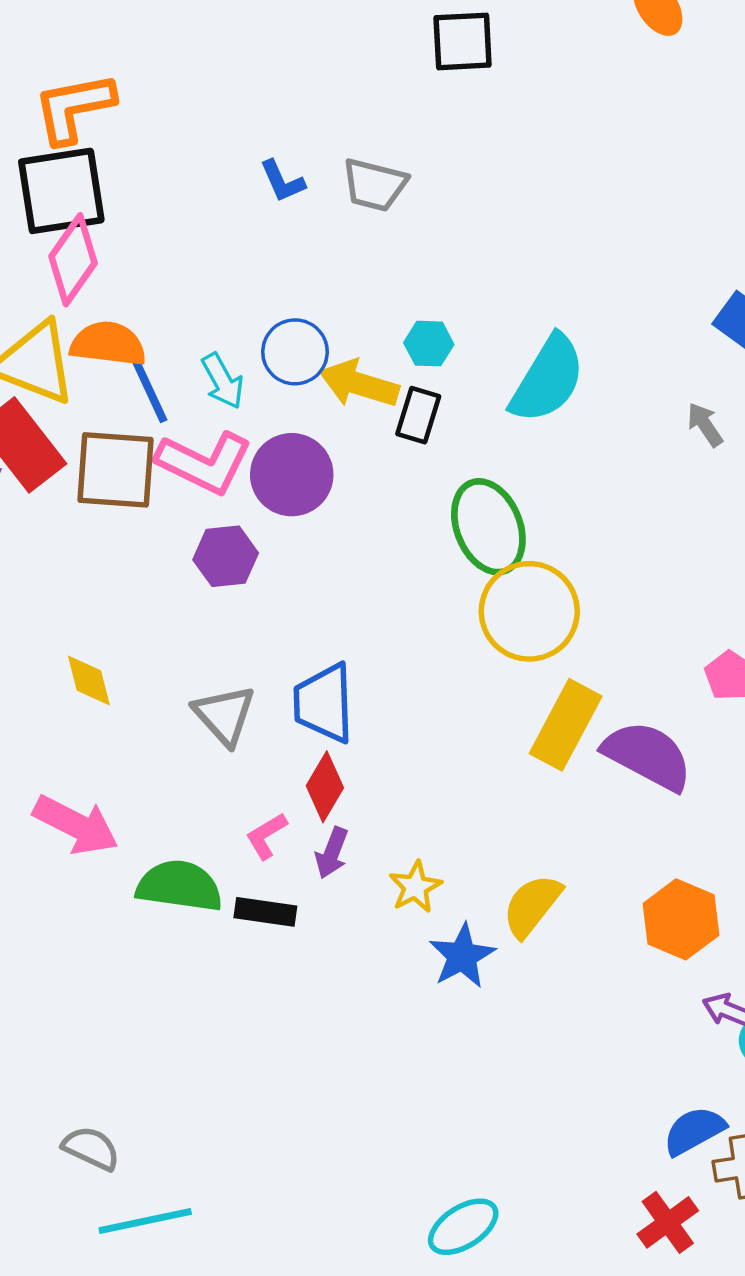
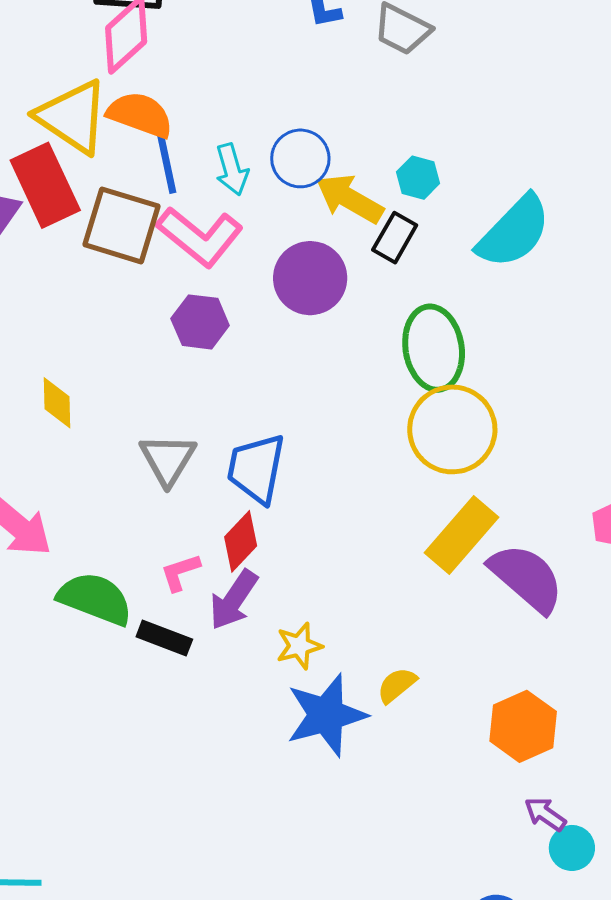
purple circle: (292, 475) -> (310, 278), moved
purple arrow: (332, 853) -> (234, 600), size x1.4
yellow semicircle: (532, 906) -> (397, 685), size x0.7
blue star: (462, 956) -> (326, 715), size x1.4

